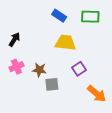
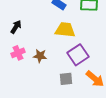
purple square: (79, 69) -> (78, 55), size x1.5
gray square: (52, 84) -> (66, 79), moved

